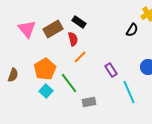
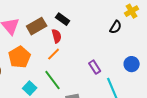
orange line: (80, 57) -> (54, 54), moved
orange pentagon: (45, 69) -> (20, 57), moved

